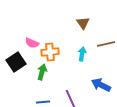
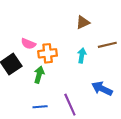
brown triangle: (83, 23) -> (83, 22), turned 40

